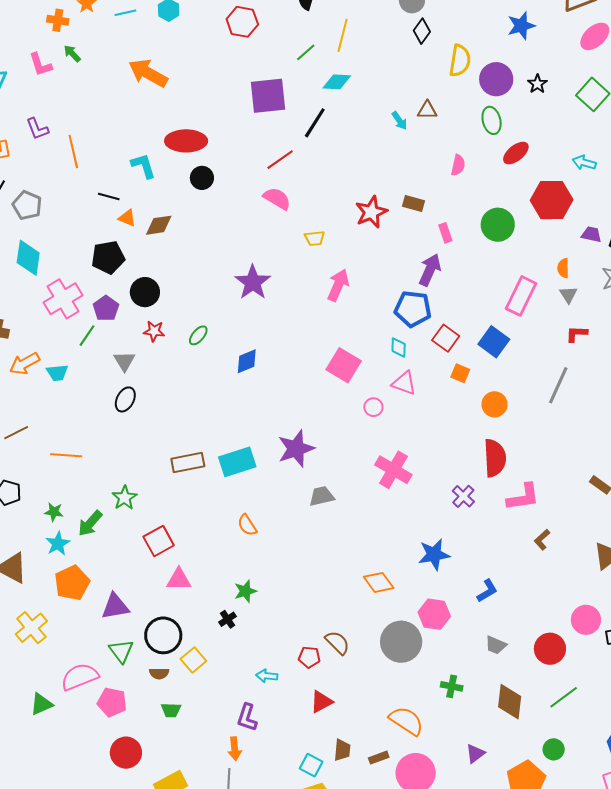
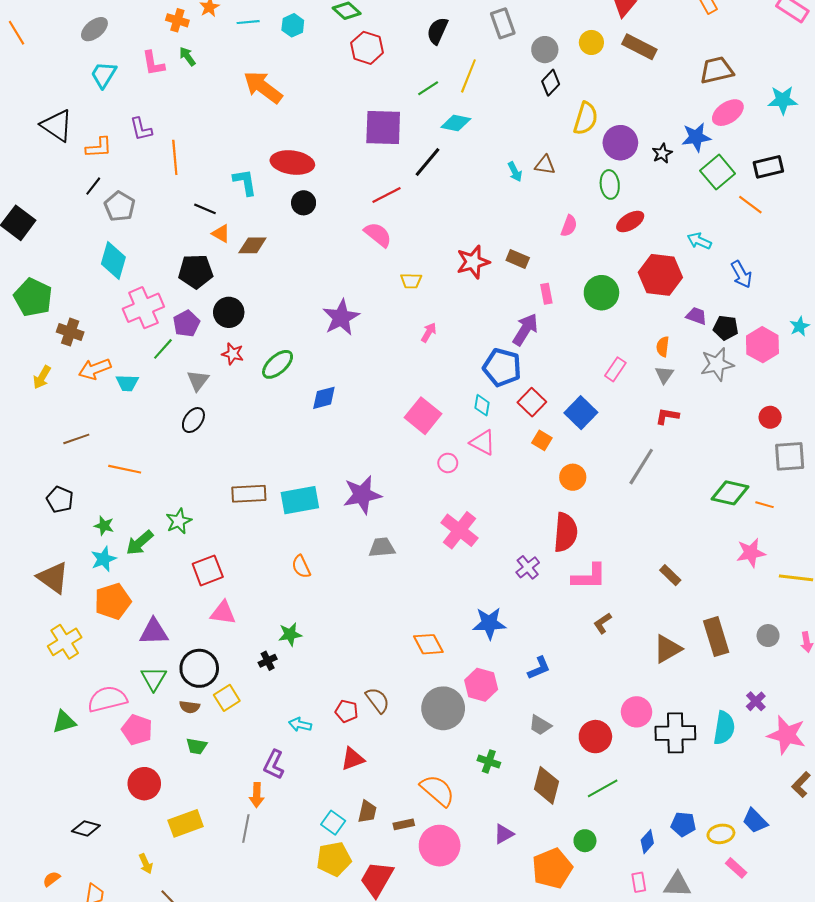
blue star: (521, 26) -> (696, 137), moved
pink arrow: (338, 285) -> (429, 332), size x0.6
pink rectangle: (521, 296) -> (615, 369), size x0.6
green ellipse: (198, 335) -> (278, 364), size x1.5

